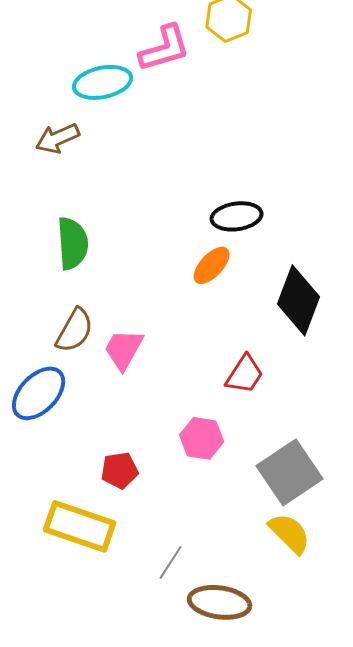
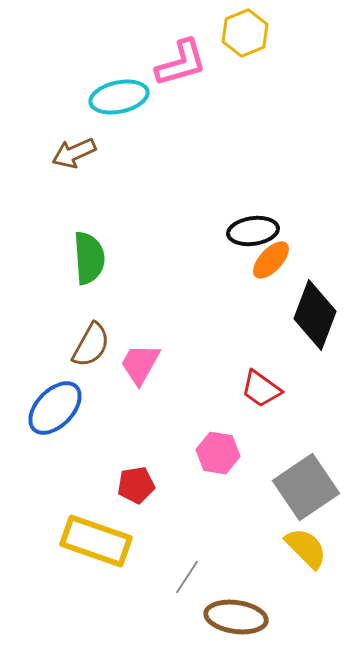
orange ellipse: (212, 265) -> (271, 260), moved
red trapezoid: (245, 374) -> (261, 389), turned 93

